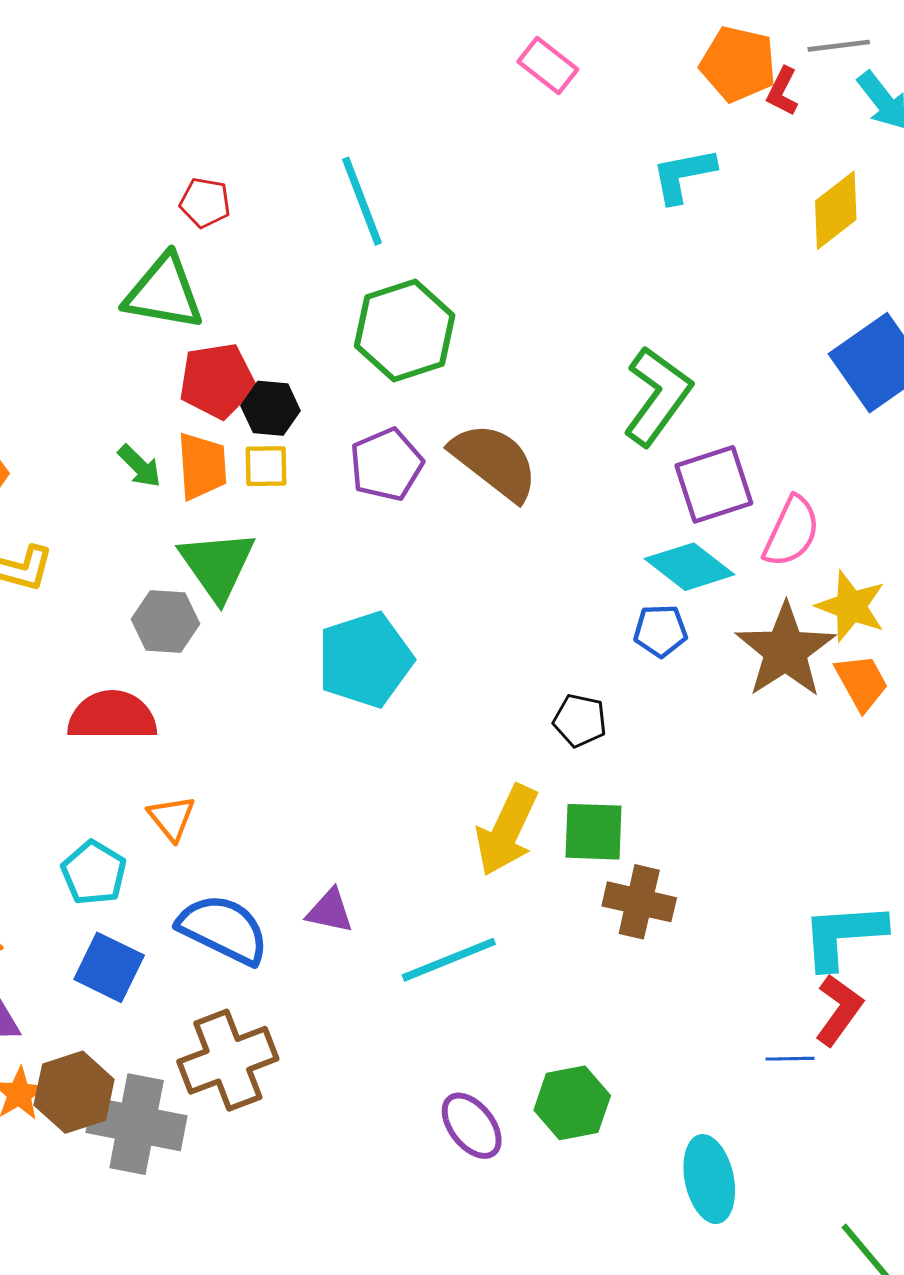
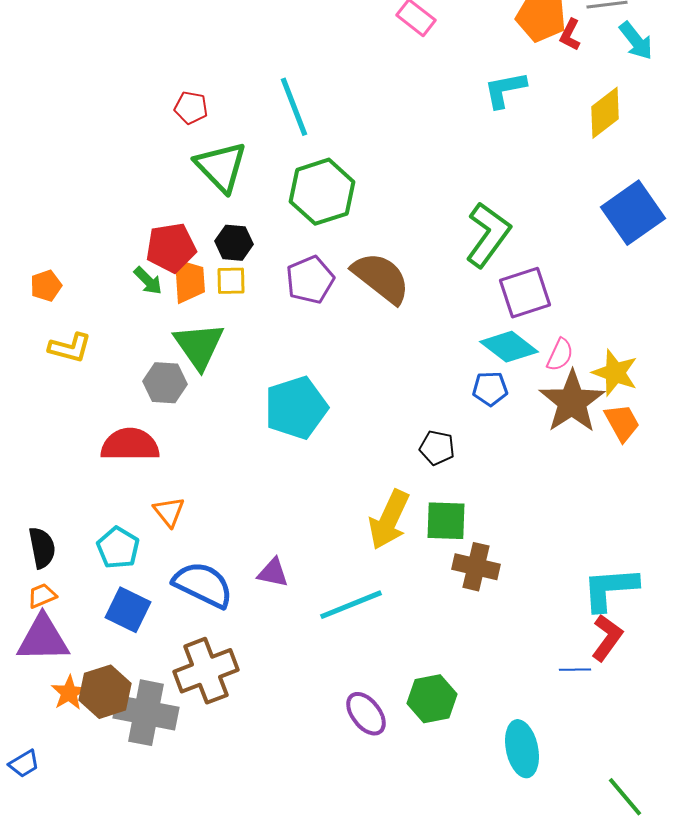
green triangle: (164, 292) -> (221, 167), moved, turned 36
red pentagon: (217, 381) -> (171, 248), moved
pink semicircle: (792, 532) -> (560, 355), moved, size x0.7

